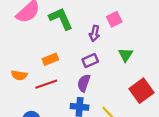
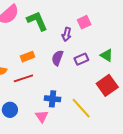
green triangle: (126, 55) -> (107, 55), moved, turned -32
purple rectangle: (90, 61) -> (81, 59), moved
purple semicircle: (84, 83) -> (57, 58), moved

